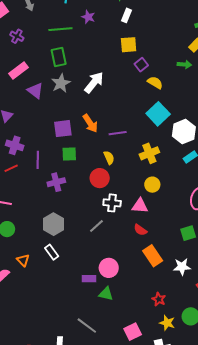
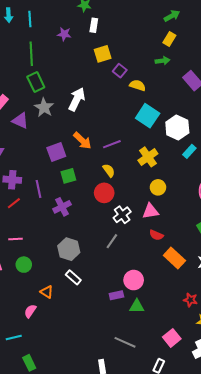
purple star: (88, 17) -> (64, 34), moved
green line: (60, 29) -> (31, 54), turned -75
white cross: (112, 203) -> (122, 215), turned -30

